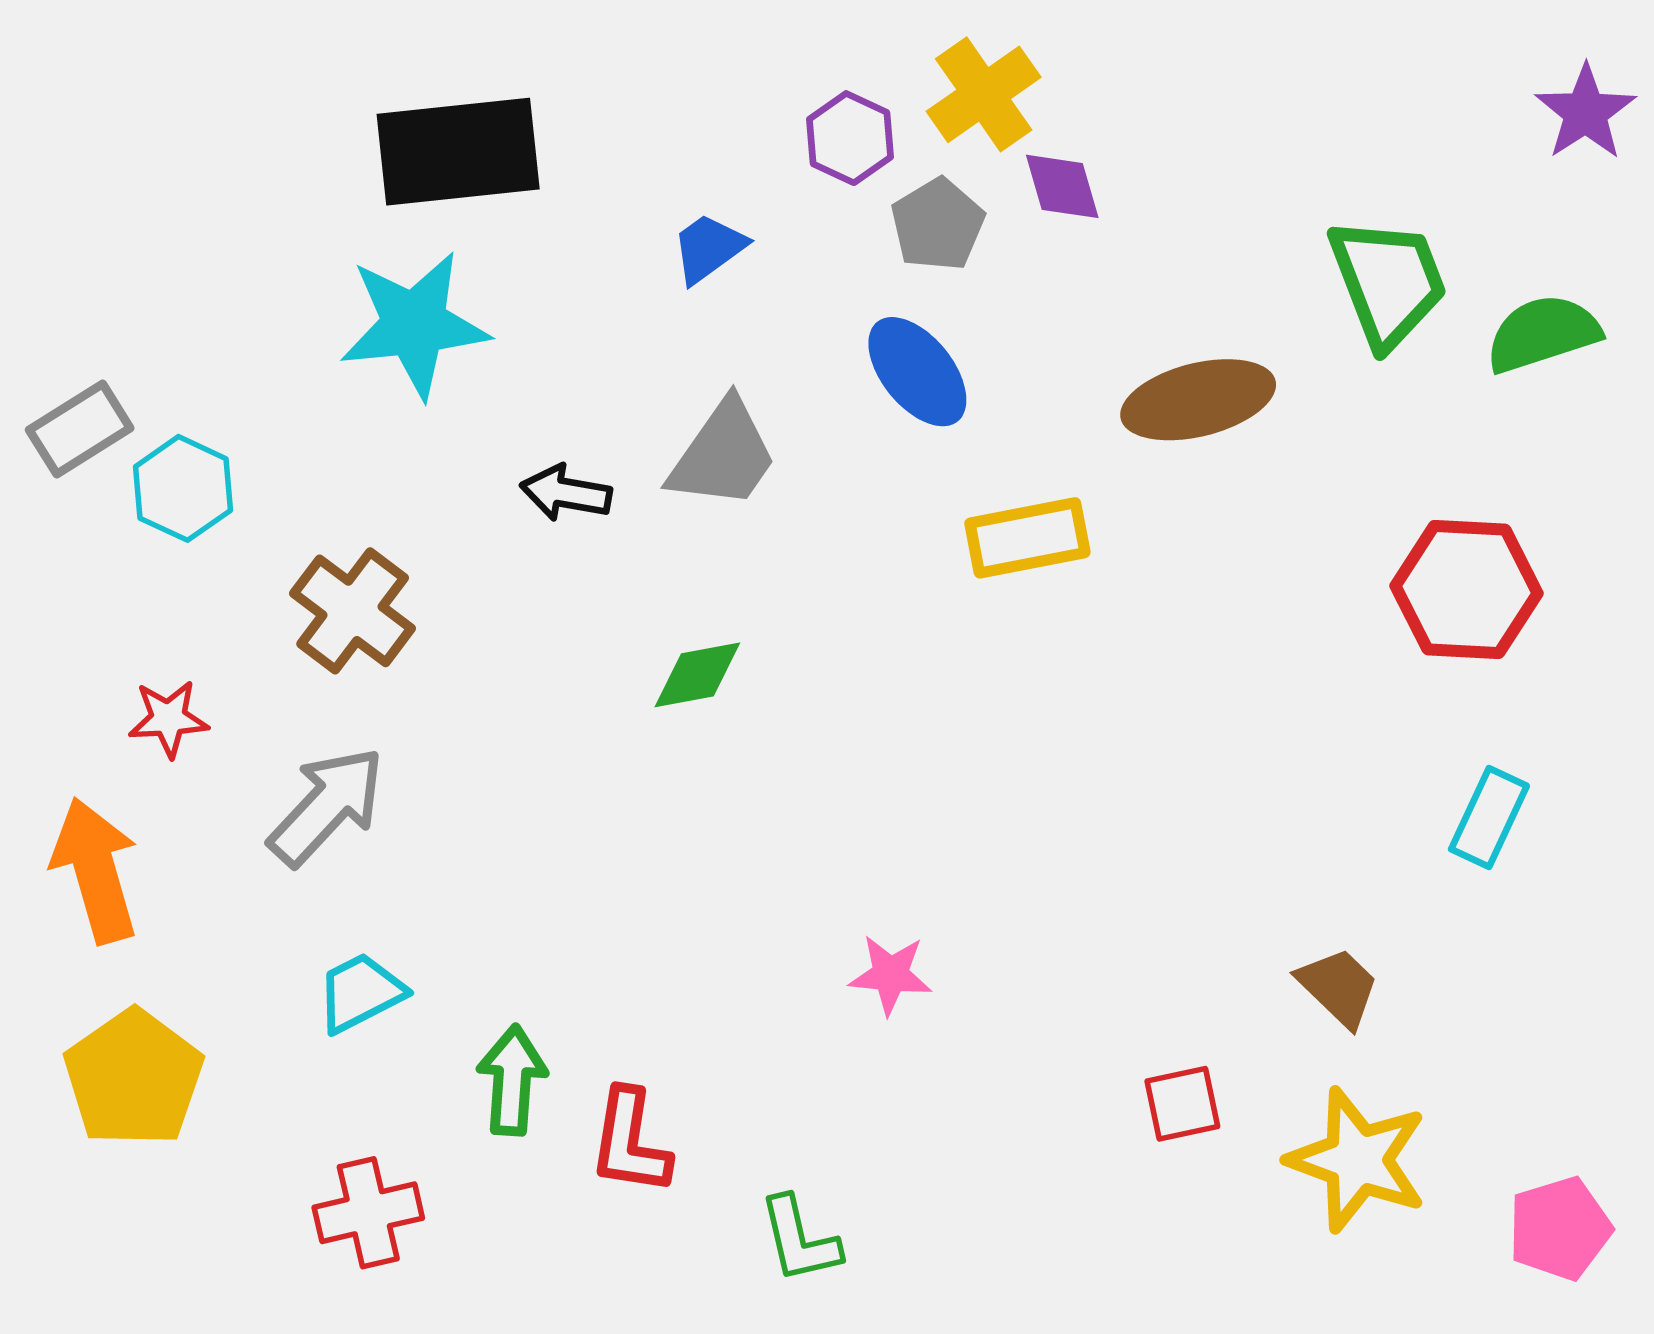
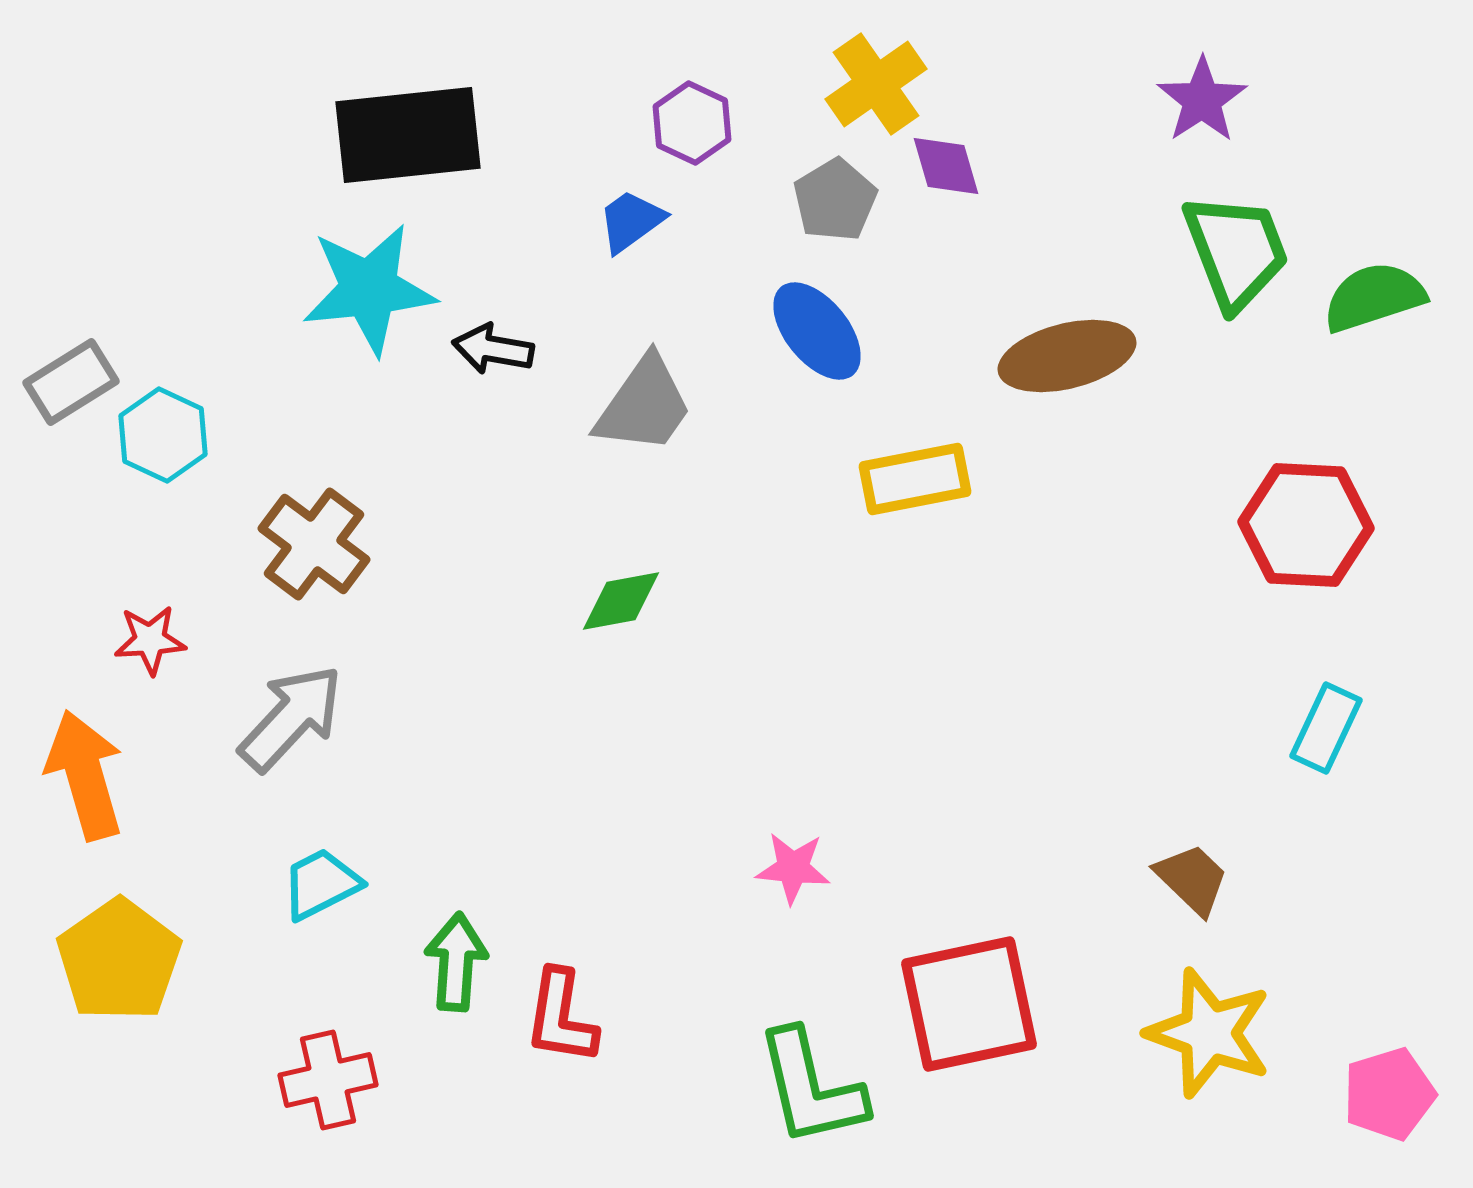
purple star: (1586, 112) -> (1202, 100), moved
purple hexagon: (850, 138) -> (692, 123), moved
black arrow: (566, 493) -> (493, 349), moved
red square: (1182, 1104) -> (969, 1004), moved, size x2.0
green L-shape: (799, 1240) -> (811, 1088), moved, size x1.5

